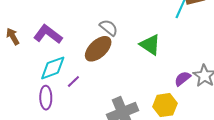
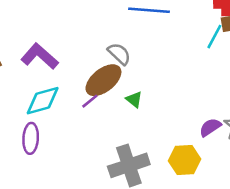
green triangle: (150, 45) -> (134, 99), moved, size x0.6
purple line: (73, 82) -> (90, 101), moved

